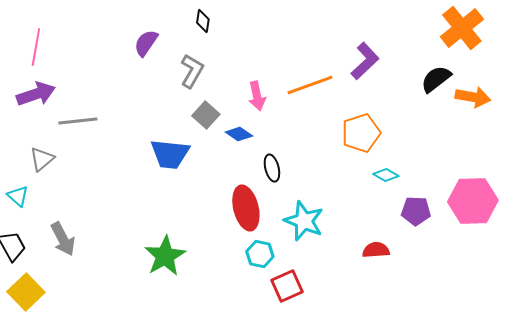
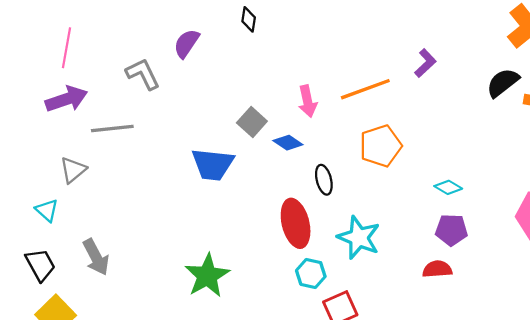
purple L-shape: (365, 61) -> (425, 63), size x0.7
gray L-shape: (192, 71) -> (143, 74), moved, turned -56
orange pentagon: (361, 133) -> (381, 146), moved
purple pentagon: (416, 211) -> (451, 230), moved

